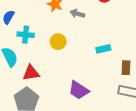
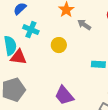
red triangle: (31, 73) -> (18, 57), moved

